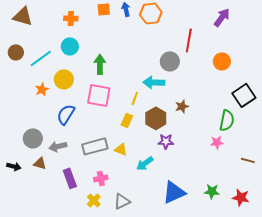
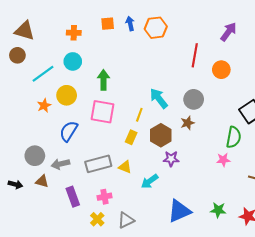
brown circle: (16, 52) -> (17, 55), moved
gray circle: (170, 61) -> (194, 99), moved
orange circle: (222, 61) -> (221, 70), moved
cyan arrow: (154, 82) -> (159, 98), turned 50

